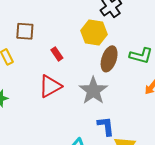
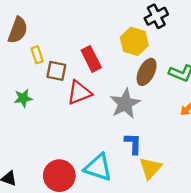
brown square: (25, 31) -> (56, 71), moved
red rectangle: (57, 54) -> (91, 59), size x1.6

